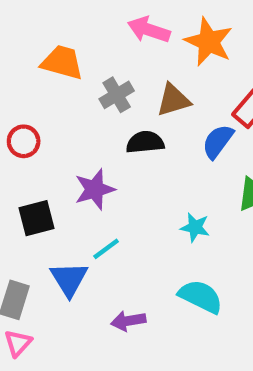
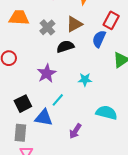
black square: (36, 218) -> (23, 104), moved
cyan star: (195, 227) -> (85, 80), moved
blue triangle: (69, 279) -> (44, 118), turned -36
purple arrow: (128, 321) -> (75, 131), turned -35

